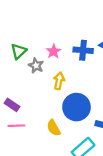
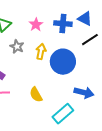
gray star: (36, 66) -> (17, 47), moved
blue circle: (76, 107) -> (63, 62), moved

